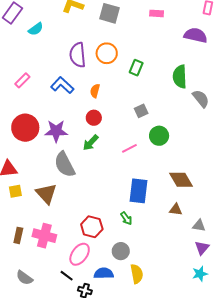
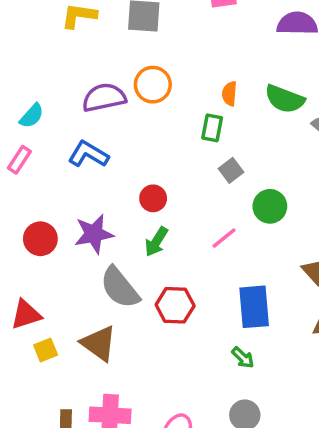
cyan semicircle: (36, 29) -> (32, 116), moved
purple semicircle: (78, 55) -> (104, 98), turned 95
green rectangle: (136, 68) -> (212, 128), moved
green semicircle: (180, 77) -> (285, 99), turned -55
orange semicircle: (95, 91) -> (229, 94), moved
red circle: (25, 128) -> (40, 239), size x0.7
red hexagon: (92, 227) -> (175, 305), moved

